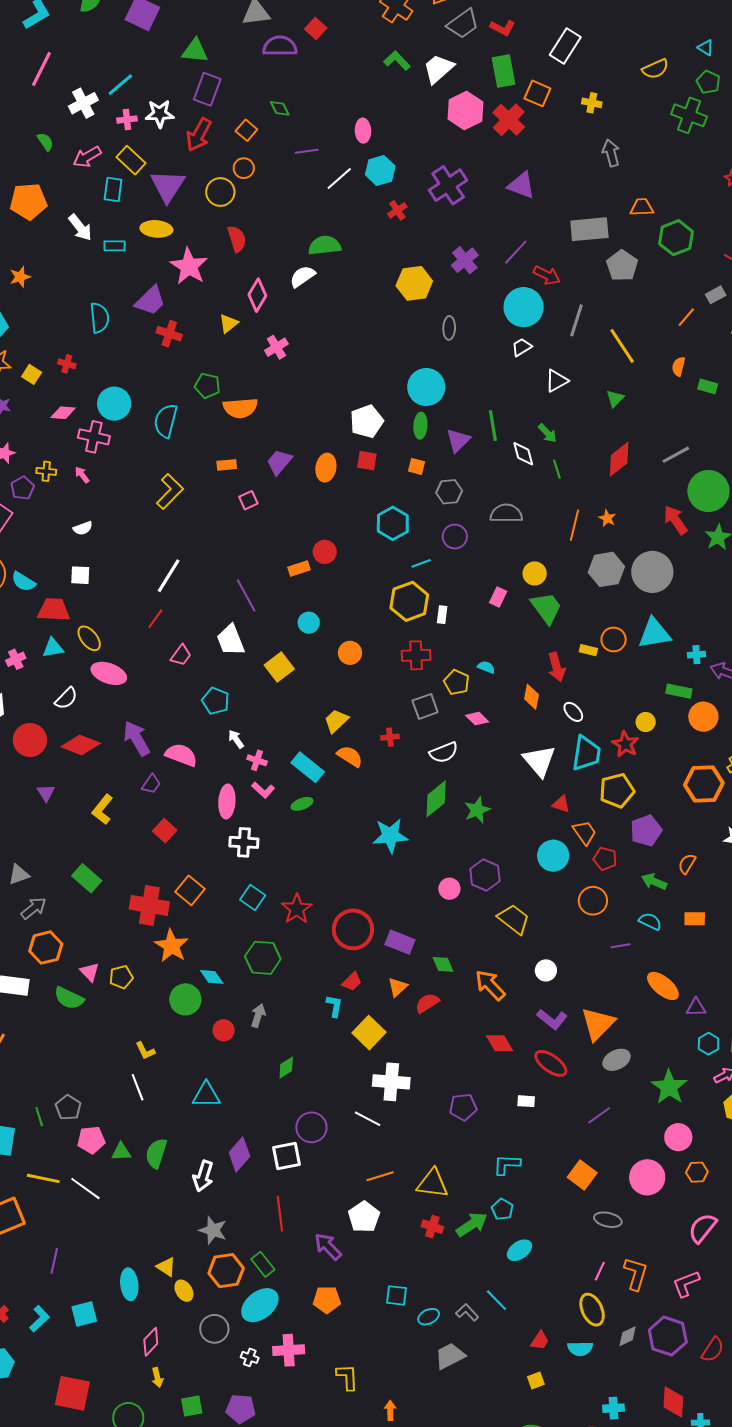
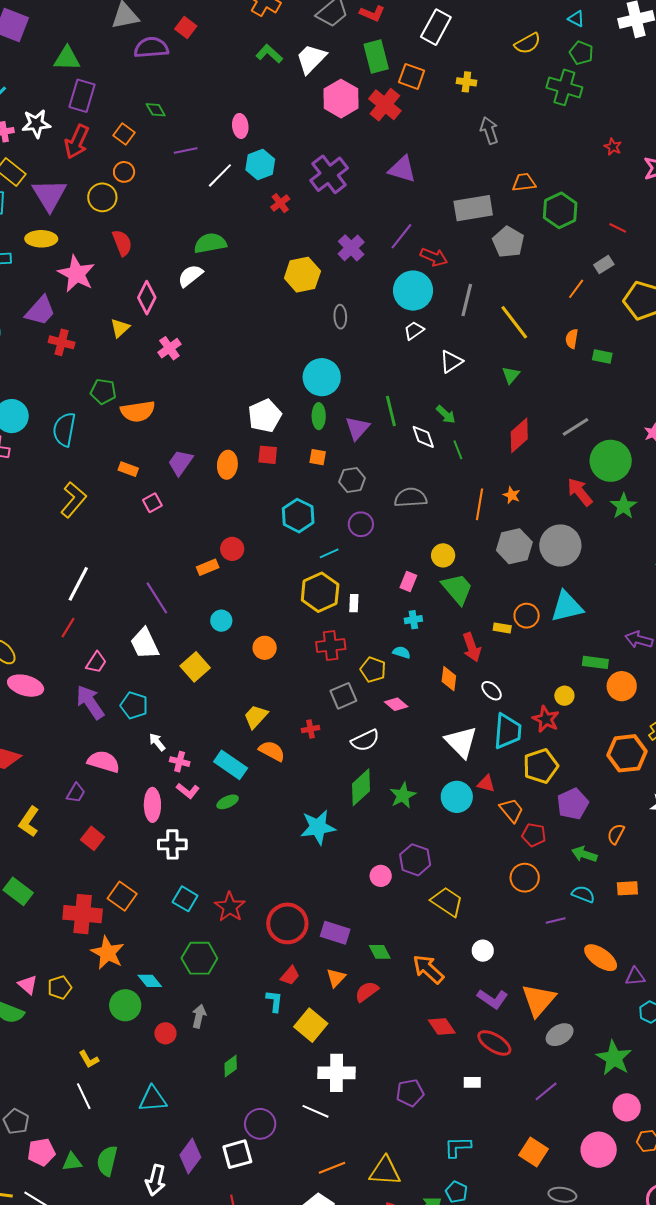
orange rectangle: (227, 465) -> (128, 469), turned 30
cyan cross: (696, 655) -> (413, 620), moved
purple arrow: (137, 738) -> (90, 702), moved
cyan circle: (553, 856) -> (457, 797), moved

